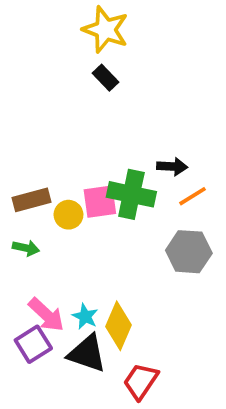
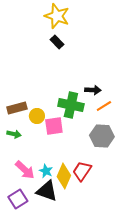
pink square: (100, 202) -> (54, 126), moved
purple square: (33, 344) -> (18, 199), moved
red trapezoid: (141, 381) -> (82, 171), moved

